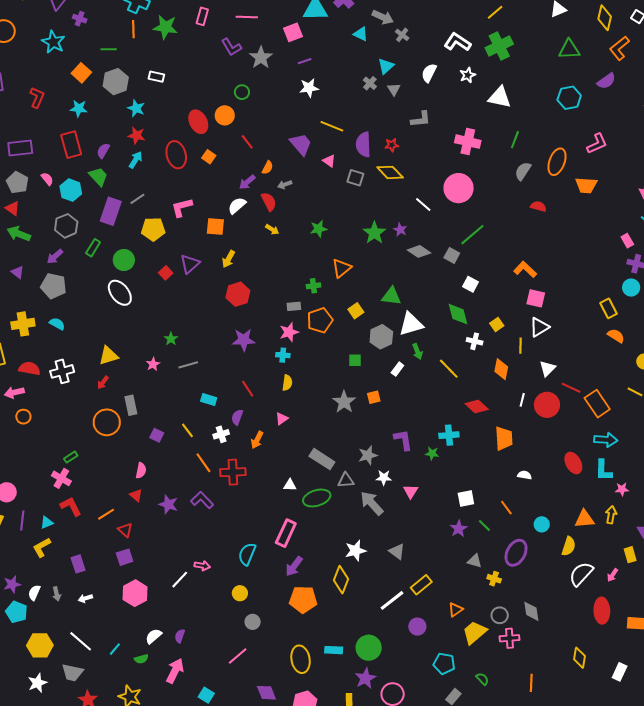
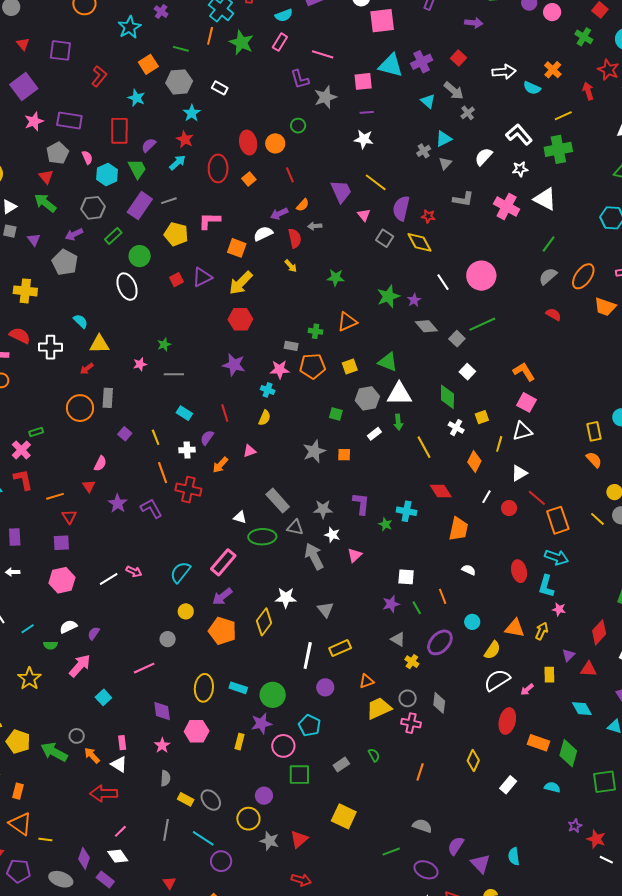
pink cross: (468, 142) -> (507, 207), moved
yellow arrow: (229, 259) -> (241, 283), size x1.5
cyan semicircle: (57, 324) -> (81, 321), moved
red circle: (547, 405) -> (509, 508), size x0.6
yellow circle: (240, 593) -> (186, 611), moved
white line: (392, 600) -> (308, 655), turned -56
cyan pentagon: (444, 664) -> (310, 726), moved

